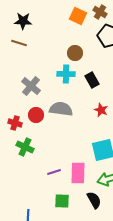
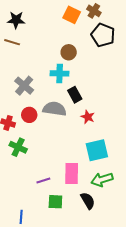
black rectangle: (92, 80) -> (75, 95), moved
red star: (101, 110) -> (88, 117), moved
purple line: (54, 172) -> (43, 181), moved

